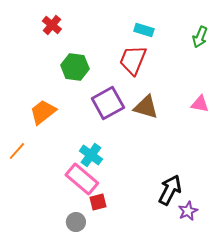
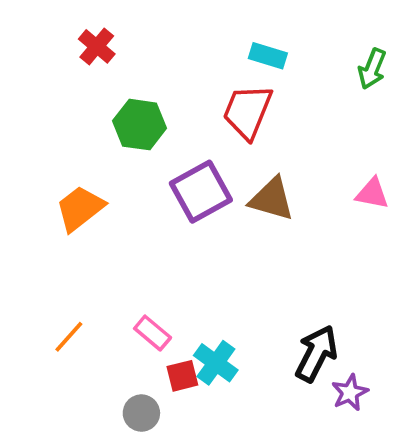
orange line: (17, 151) -> (69, 337), moved
cyan cross: (91, 155) -> (216, 363), moved
pink rectangle: (82, 179) -> (153, 333), size x0.6

